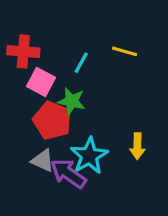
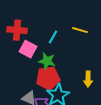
red pentagon: (52, 120) -> (48, 78), moved, turned -30
yellow arrow: (137, 146) -> (88, 79), moved

